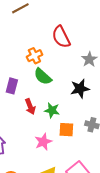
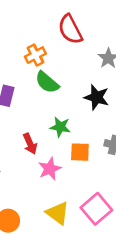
black star: (80, 89) -> (97, 97), turned 30
red arrow: (30, 107) -> (30, 144), moved

